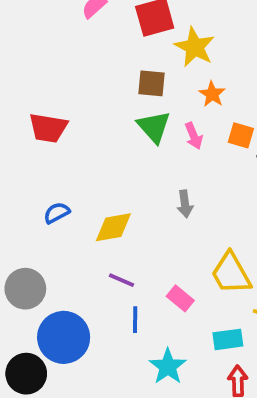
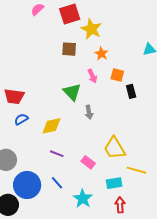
green triangle: (154, 127) -> (72, 92), moved
red trapezoid: (48, 128) -> (14, 96), moved
blue line: (135, 320) -> (57, 183), moved, turned -40

